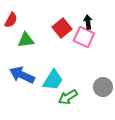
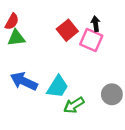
green triangle: (26, 40) -> (16, 38), moved

